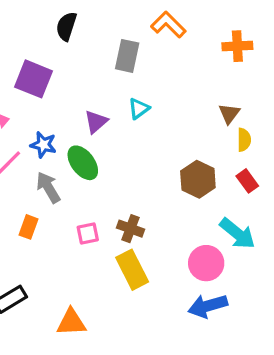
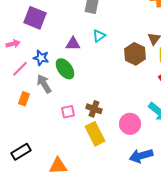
purple triangle: (96, 122) -> (73, 44), turned 42
brown hexagon: (198, 179) -> (135, 54), moved
orange rectangle: (29, 227) -> (24, 99), moved
pink circle: (206, 263) -> (130, 124), moved

